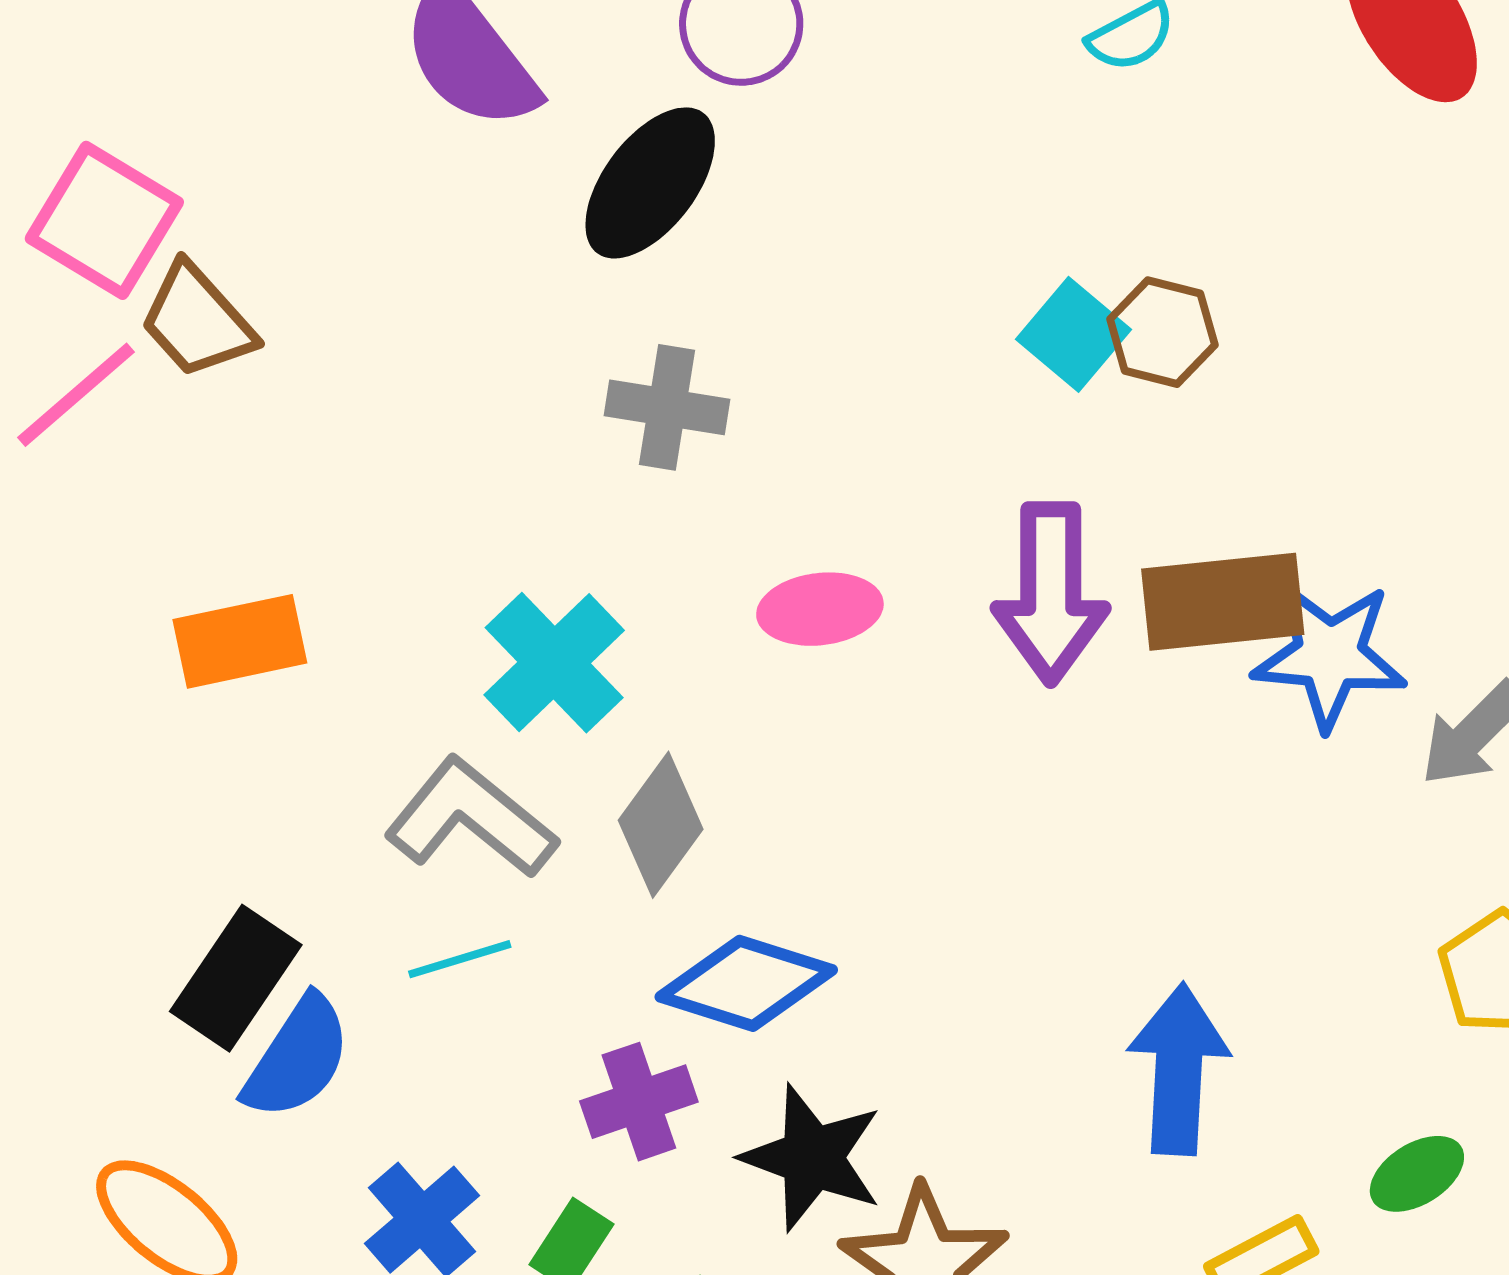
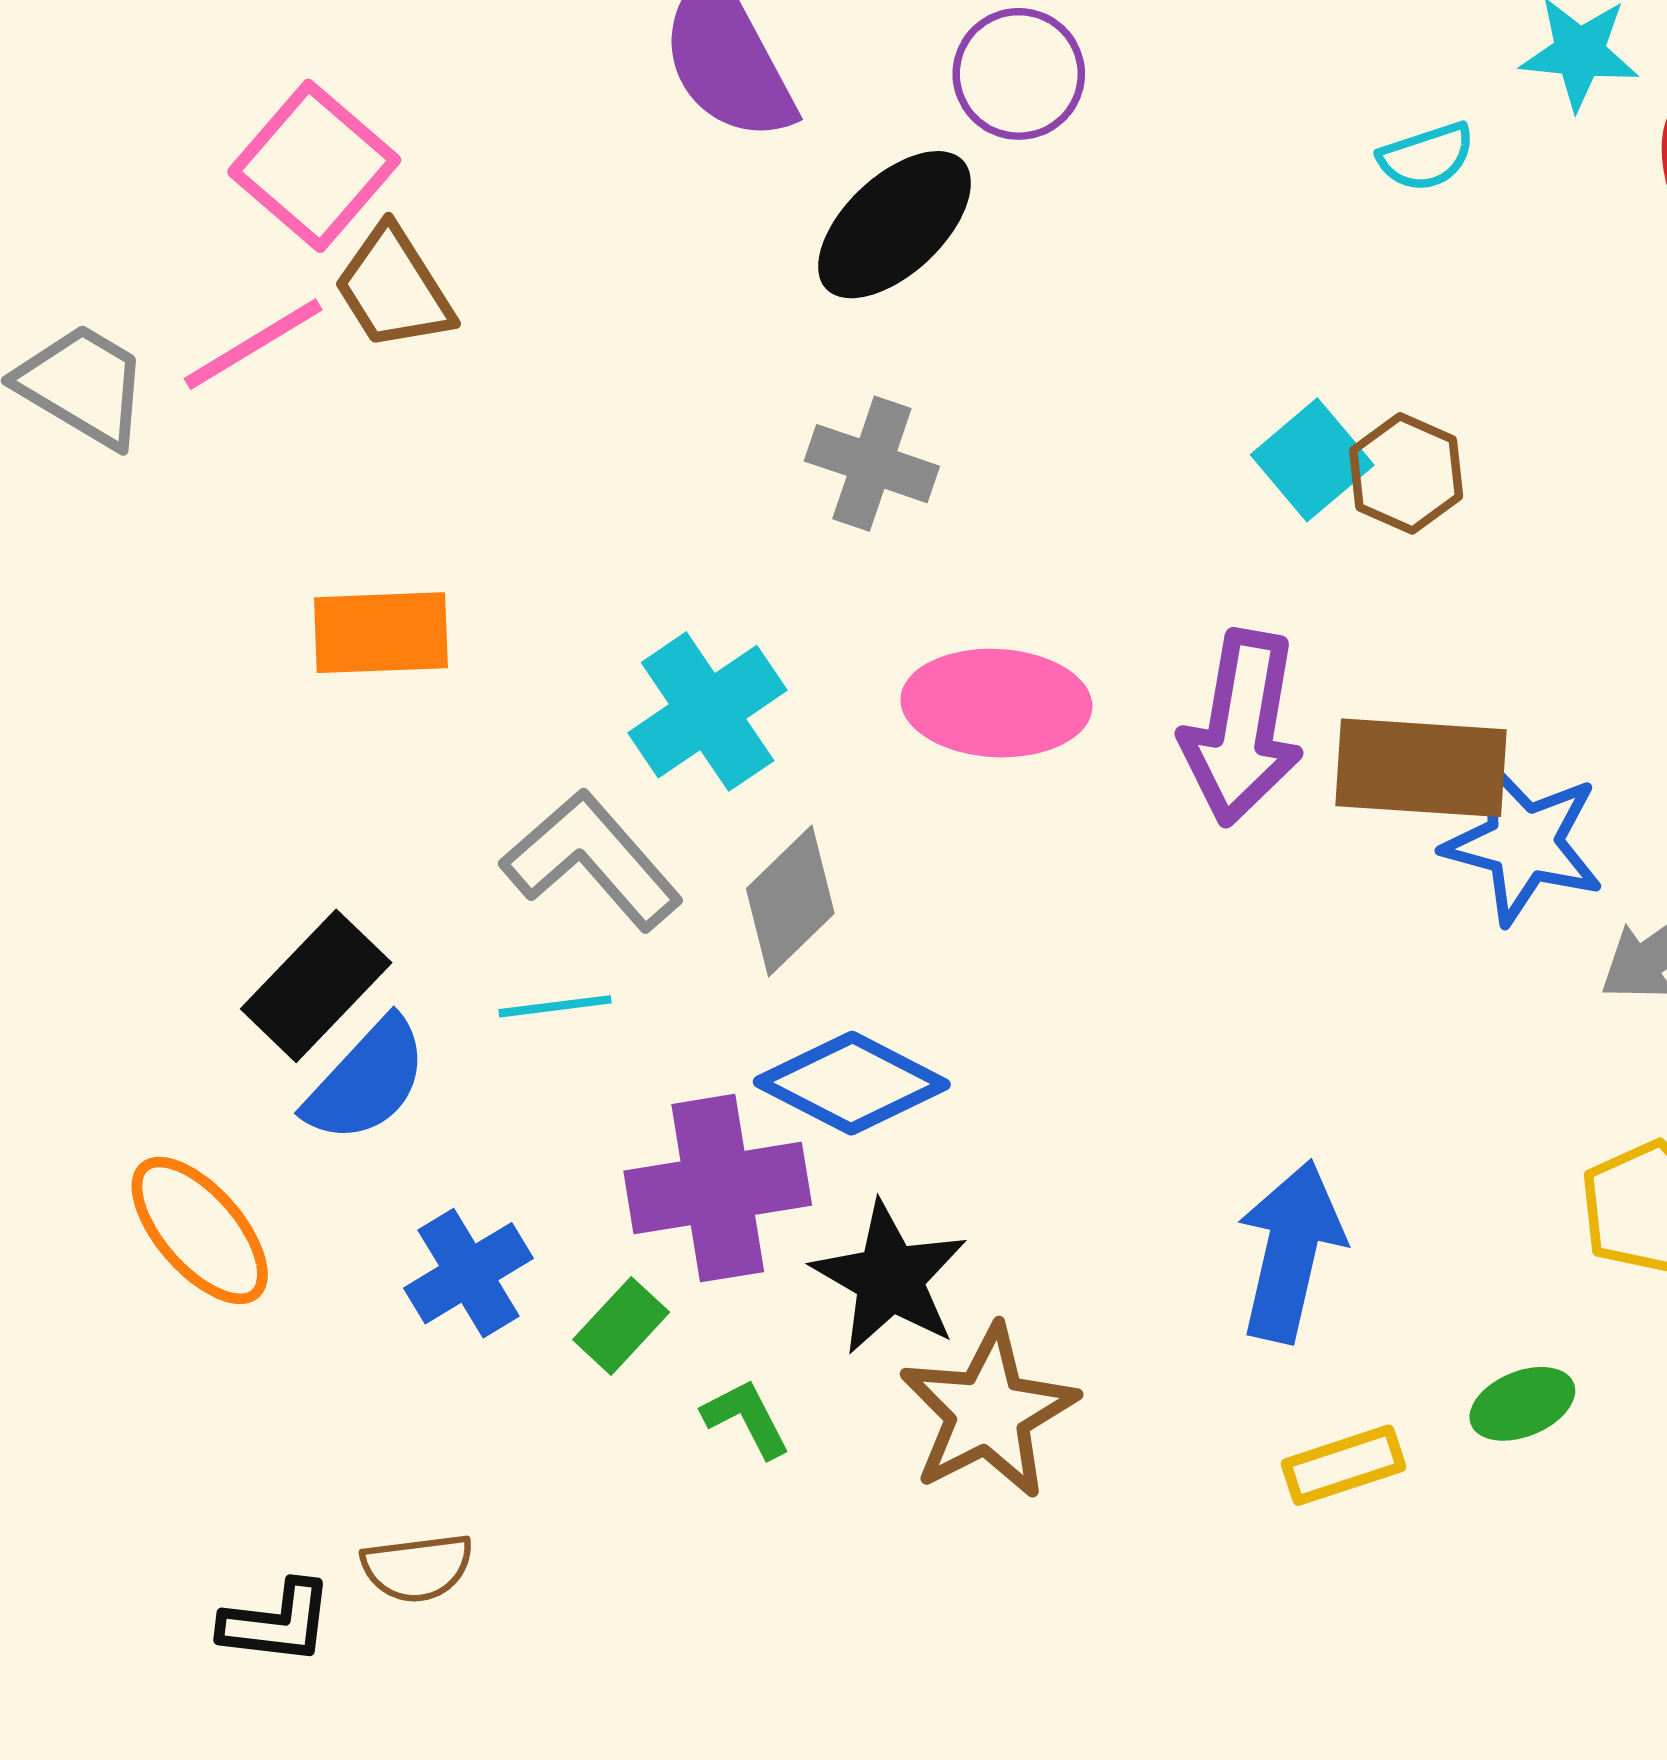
pink ellipse: (820, 609) -> (996, 703), size x1.4
purple cross: (639, 1102) -> (718, 1188), size x1.5

